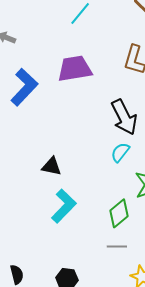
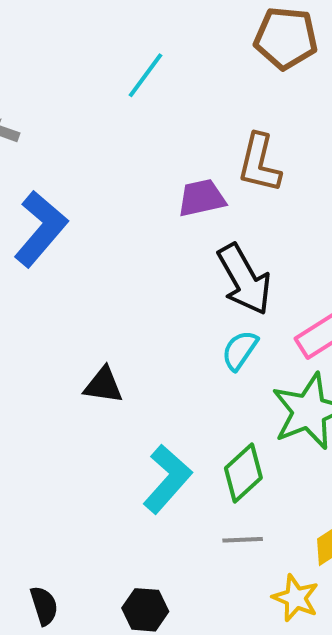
purple trapezoid: (75, 69) -> (202, 198), moved, size x0.7
cyan L-shape: (64, 206) -> (167, 479), moved

